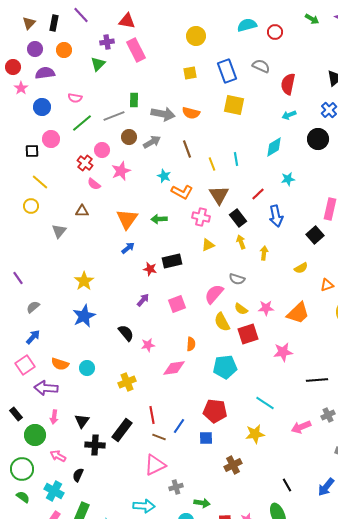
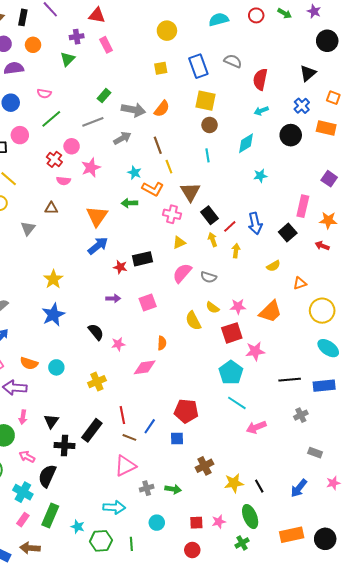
red circle: (275, 32) -> (256, 15), moved
pink rectangle: (136, 50) -> (106, 45), size x0.7
green rectangle: (134, 100) -> (104, 96), turned 40
orange semicircle: (191, 113) -> (162, 109), turned -66
gray line: (114, 116) -> (93, 122), moved
brown circle: (129, 137) -> (210, 125), moved
yellow line: (212, 164) -> (169, 167), moved
pink semicircle: (94, 184) -> (63, 181), turned -32
red line: (258, 194) -> (230, 226), moved
blue arrow: (276, 216) -> (255, 223), moved
green arrow: (159, 219) -> (129, 203), moved
blue arrow: (128, 248) -> (98, 246), size x1.5
pink semicircle: (214, 294) -> (182, 273), moved
purple arrow: (143, 300) -> (113, 298), turned 48
red square: (248, 334) -> (232, 333), moved
cyan pentagon: (225, 367) -> (231, 372), moved, turned -30
pink arrow: (301, 427) -> (256, 427), moved
yellow star: (255, 434) -> (234, 483), moved
black semicircle: (78, 475) -> (47, 476), size x1.6
green arrow: (202, 503) -> (173, 489), moved

